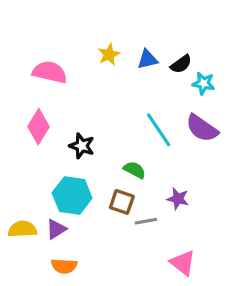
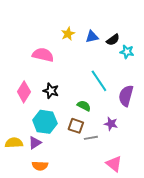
pink semicircle: (50, 72) -> (43, 55), moved
pink diamond: (38, 127) -> (24, 92), moved
purple semicircle: (202, 128) -> (126, 96), moved, turned 70

